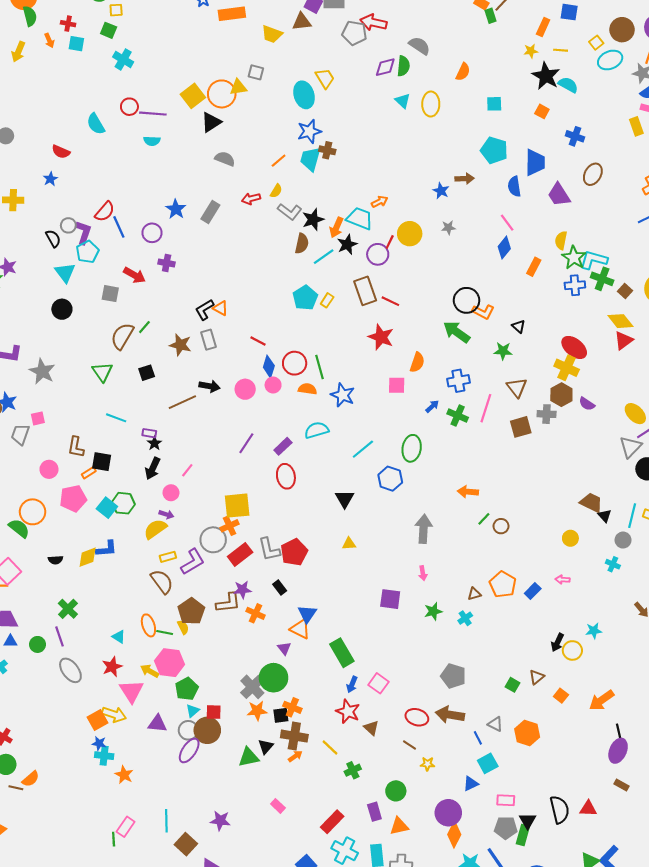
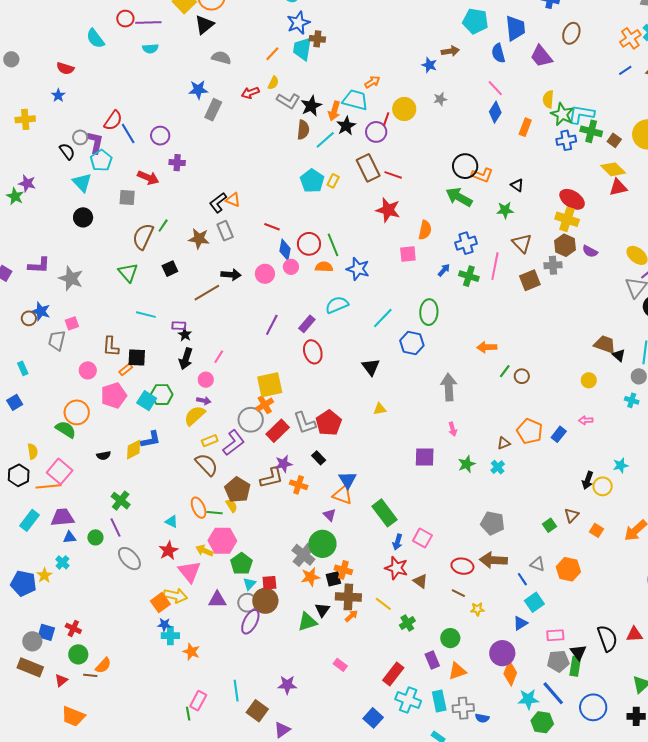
blue star: (176, 209) -> (198, 90), moved, turned -30
red triangle: (624, 340) -> (618, 187), turned 30
green square: (512, 685) -> (550, 525), turned 32

